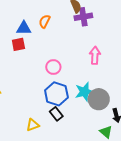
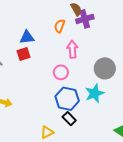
orange semicircle: (45, 21) -> (60, 26), moved
pink arrow: (95, 55) -> (72, 49), moved
gray circle: (99, 99) -> (105, 68), moved

